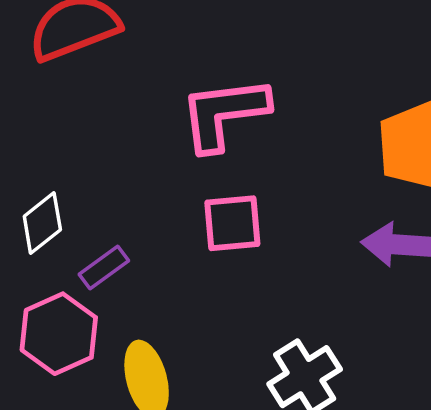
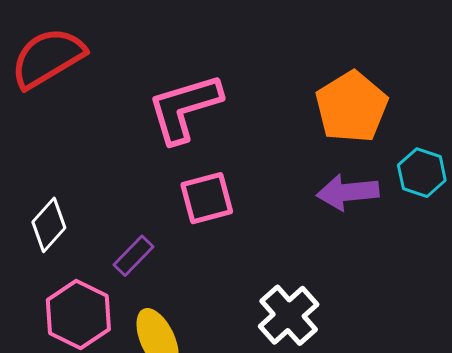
purple rectangle: (104, 267) -> (133, 256), moved

